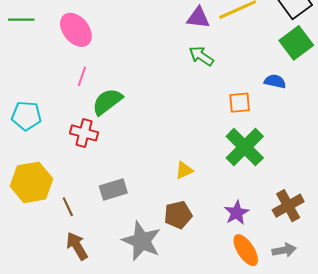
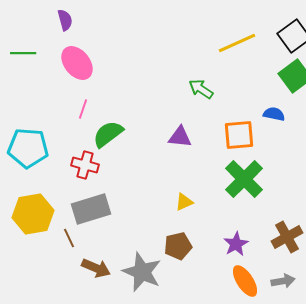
purple triangle: (198, 18) -> (180, 137), moved
orange square: (240, 103) -> (239, 135), size x1.4
cyan pentagon: (26, 116) -> (28, 148), size x1.4
gray rectangle: (113, 189) -> (91, 209), moved, size x1.4
brown arrow: (77, 246) -> (96, 268), moved, turned 144

